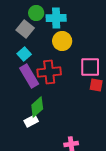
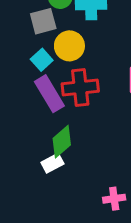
gray square: (25, 29) -> (43, 21), turned 36
yellow circle: (62, 41) -> (69, 46), moved

